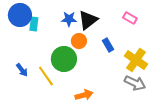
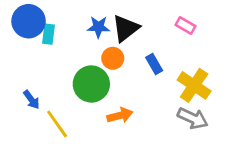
yellow line: (46, 76) -> (57, 124), moved
orange arrow: (84, 95) -> (120, 115), moved

